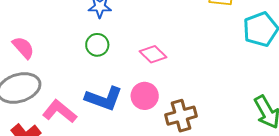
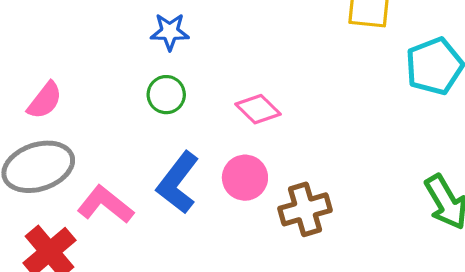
pink semicircle: (23, 48) -> (45, 100), turned 80
blue L-shape: (104, 99) -> (178, 183), turned 108

